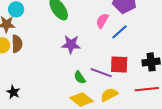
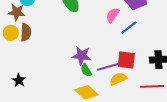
purple star: (71, 44) -> (82, 56), moved
purple line: (101, 73) -> (108, 67), turned -40
yellow semicircle: (109, 95) -> (118, 79), moved

